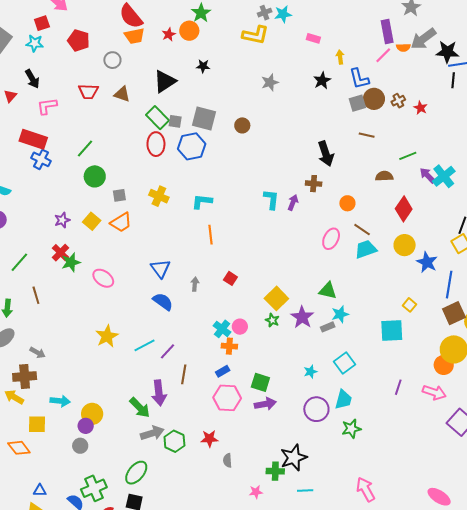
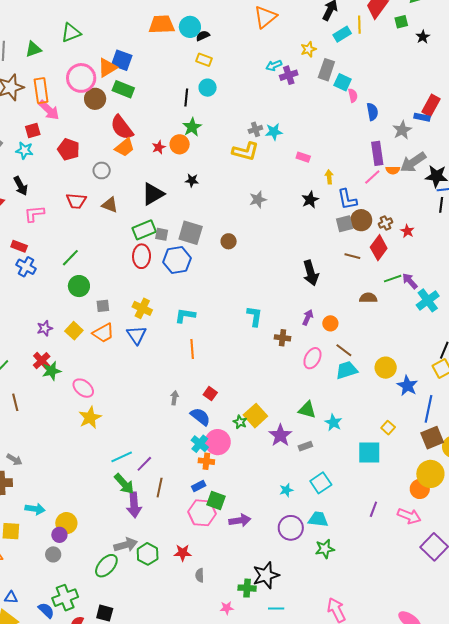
orange trapezoid: (134, 36) -> (125, 147), turned -30
green rectangle: (157, 118) -> (144, 230), turned -70
red rectangle: (33, 139) -> (19, 246), size x0.6
purple arrow: (428, 175) -> (410, 281), moved
brown cross: (314, 184) -> (282, 338), moved
purple arrow: (293, 202) -> (308, 317), moved
red diamond: (404, 209) -> (379, 248), moved
blue triangle: (160, 269) -> (137, 335), moved
blue semicircle: (163, 302) -> (200, 417), moved
cyan star: (340, 314) -> (333, 423), moved, turned -30
green star: (272, 320) -> (240, 422), moved
pink circle: (240, 327) -> (218, 442), size x1.6
yellow star: (107, 336) -> (90, 418), moved
green square: (260, 382) -> (216, 500), moved
cyan trapezoid: (343, 400) -> (318, 519), turned -100
green arrow: (140, 408) -> (124, 484), moved
green ellipse: (136, 473) -> (106, 566), moved

